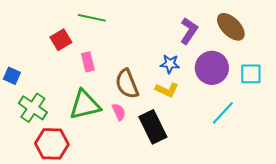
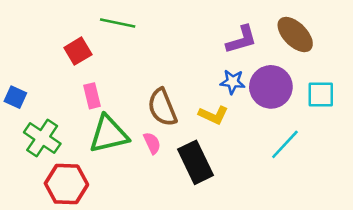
purple L-shape: (189, 31) -> (242, 40), turned 40
pink rectangle: (88, 62) -> (92, 96), moved
blue star: (170, 64) -> (233, 82), moved

